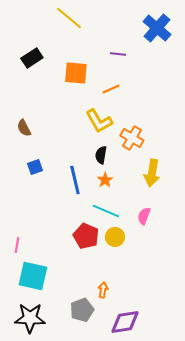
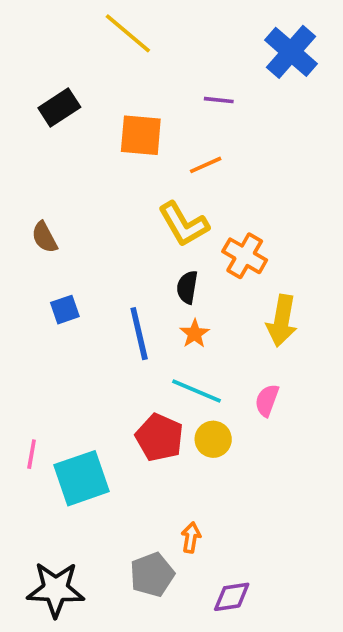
cyan square: (33, 276) -> (82, 478), moved, turned -32
purple diamond: (125, 322) -> (232, 597), size x0.7

